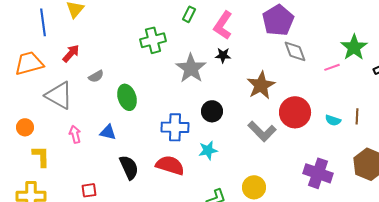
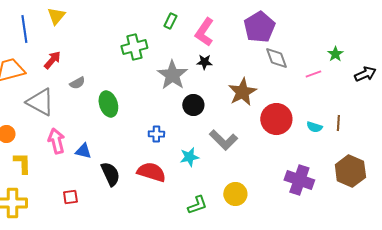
green star: (354, 47) -> (335, 54), size x0.6
black circle: (212, 111) -> (193, 105), moved
blue cross: (175, 127) -> (156, 134), size x0.6
gray L-shape: (262, 131) -> (223, 140), moved
blue triangle: (108, 132) -> (83, 151), moved
pink arrow: (75, 134) -> (56, 141), size x1.4

